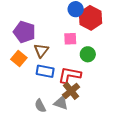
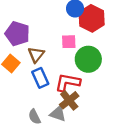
green circle: (88, 54) -> (88, 59), size x1.5
blue rectangle: (45, 71) -> (40, 78), turned 54

